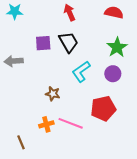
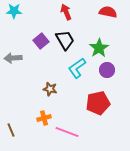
purple square: (43, 43) -> (41, 41), turned -35
green star: (117, 47) -> (99, 48), moved
pink line: (71, 123) -> (67, 132), moved
brown line: (21, 142) -> (11, 130), moved

